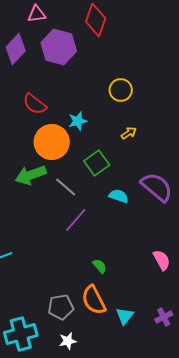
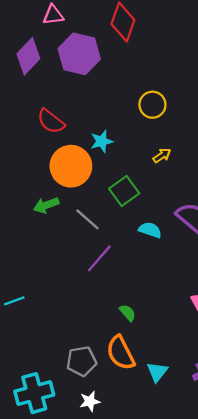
green arrow: (31, 175) -> (46, 205), size x0.7

